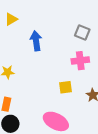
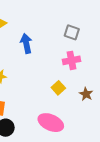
yellow square: (65, 87) -> (58, 88), turned -32

